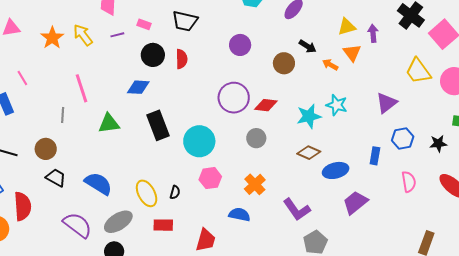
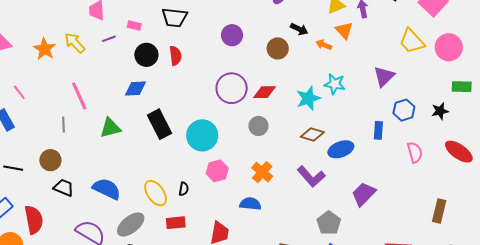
purple trapezoid: (355, 203) -> (364, 194), moved
purple L-shape: (297, 209) -> (311, 176), moved

